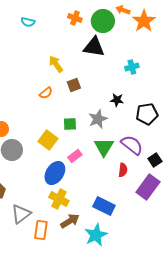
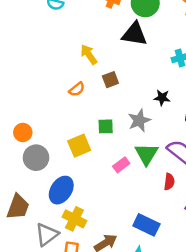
yellow square: (48, 140) -> (79, 146), turned 30
pink rectangle: (75, 156) -> (121, 165), moved
blue ellipse: (55, 173) -> (61, 190), moved
yellow cross: (59, 199) -> (74, 219), moved

